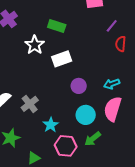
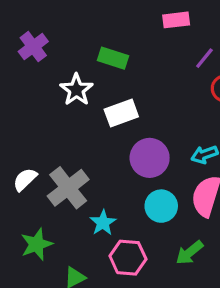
purple circle: (79, 86) -> (150, 158), size x1.5
gray cross: (30, 104) -> (68, 188), size x1.4
green arrow: (93, 139) -> (189, 253), moved

